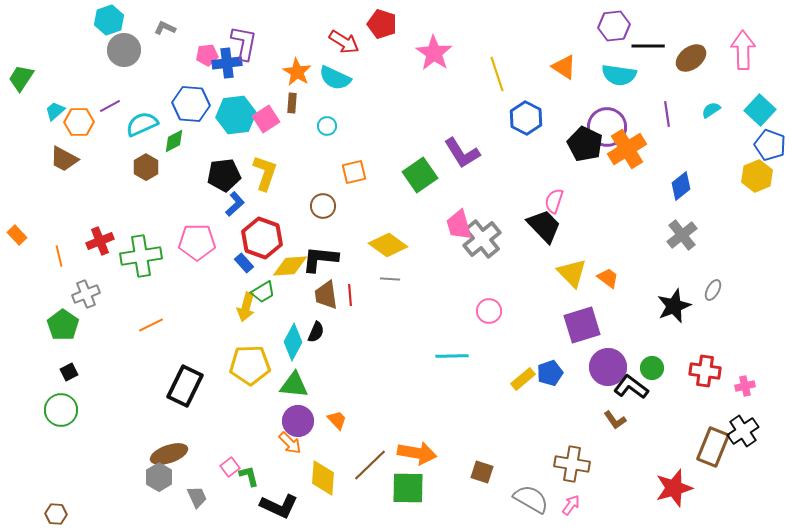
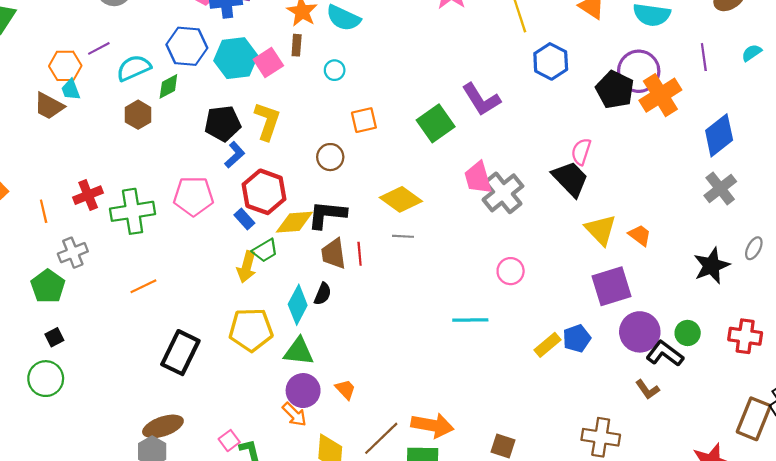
cyan trapezoid: (55, 111) -> (71, 90), moved, turned -70
blue diamond: (681, 186) -> (719, 135), size x1.4

